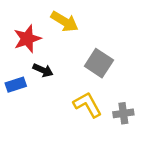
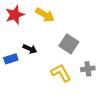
red star: (27, 39) -> (15, 15), moved
gray cross: (123, 113) -> (88, 69), moved

